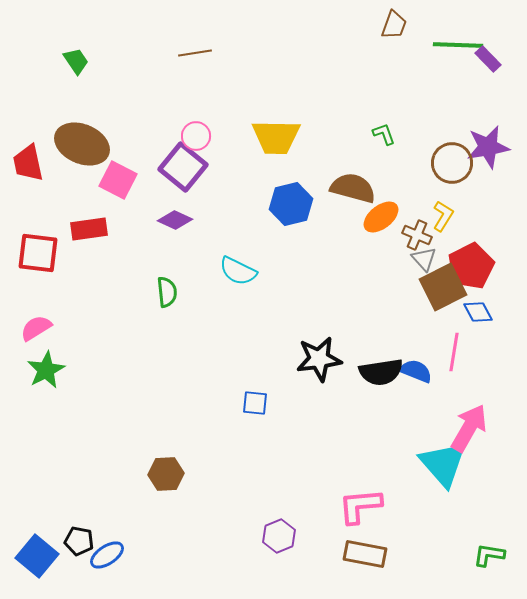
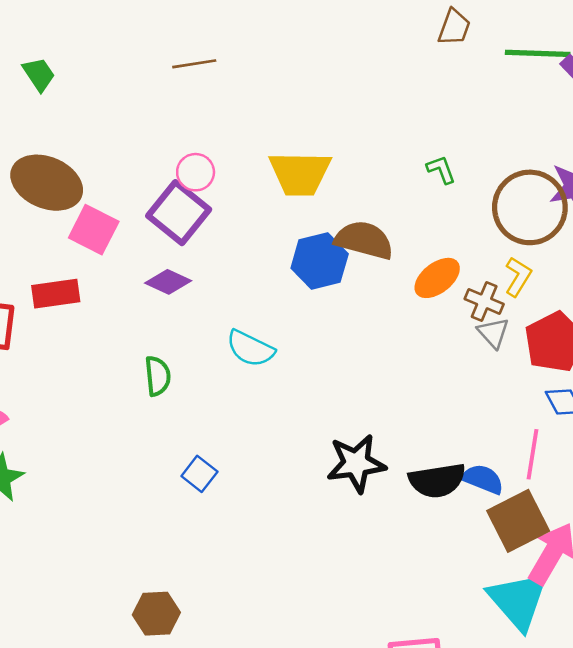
brown circle: (452, 163) -> (530, 207), size x1.4
brown semicircle: (353, 188) -> (364, 240), moved
brown square: (443, 287) -> (518, 521), moved
blue square: (255, 403) -> (199, 474), moved, turned 32

